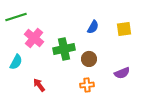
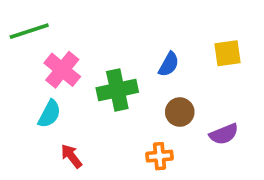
blue semicircle: (93, 27) -> (169, 64), moved
brown circle: (89, 59) -> (180, 112), moved
cyan semicircle: (16, 62) -> (49, 114), moved

